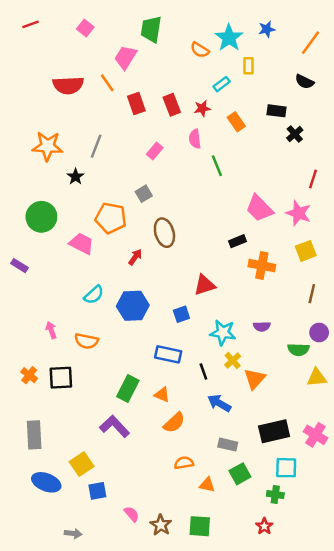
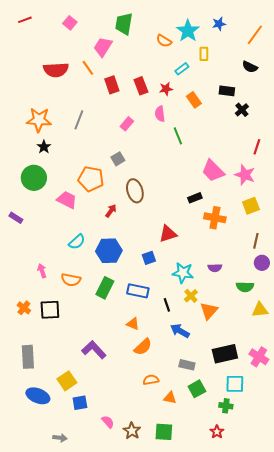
black star: (76, 177) -> (44, 147), moved
purple circle: (319, 333) -> (262, 263), moved
green rectangle: (128, 389) -> (105, 288), moved

